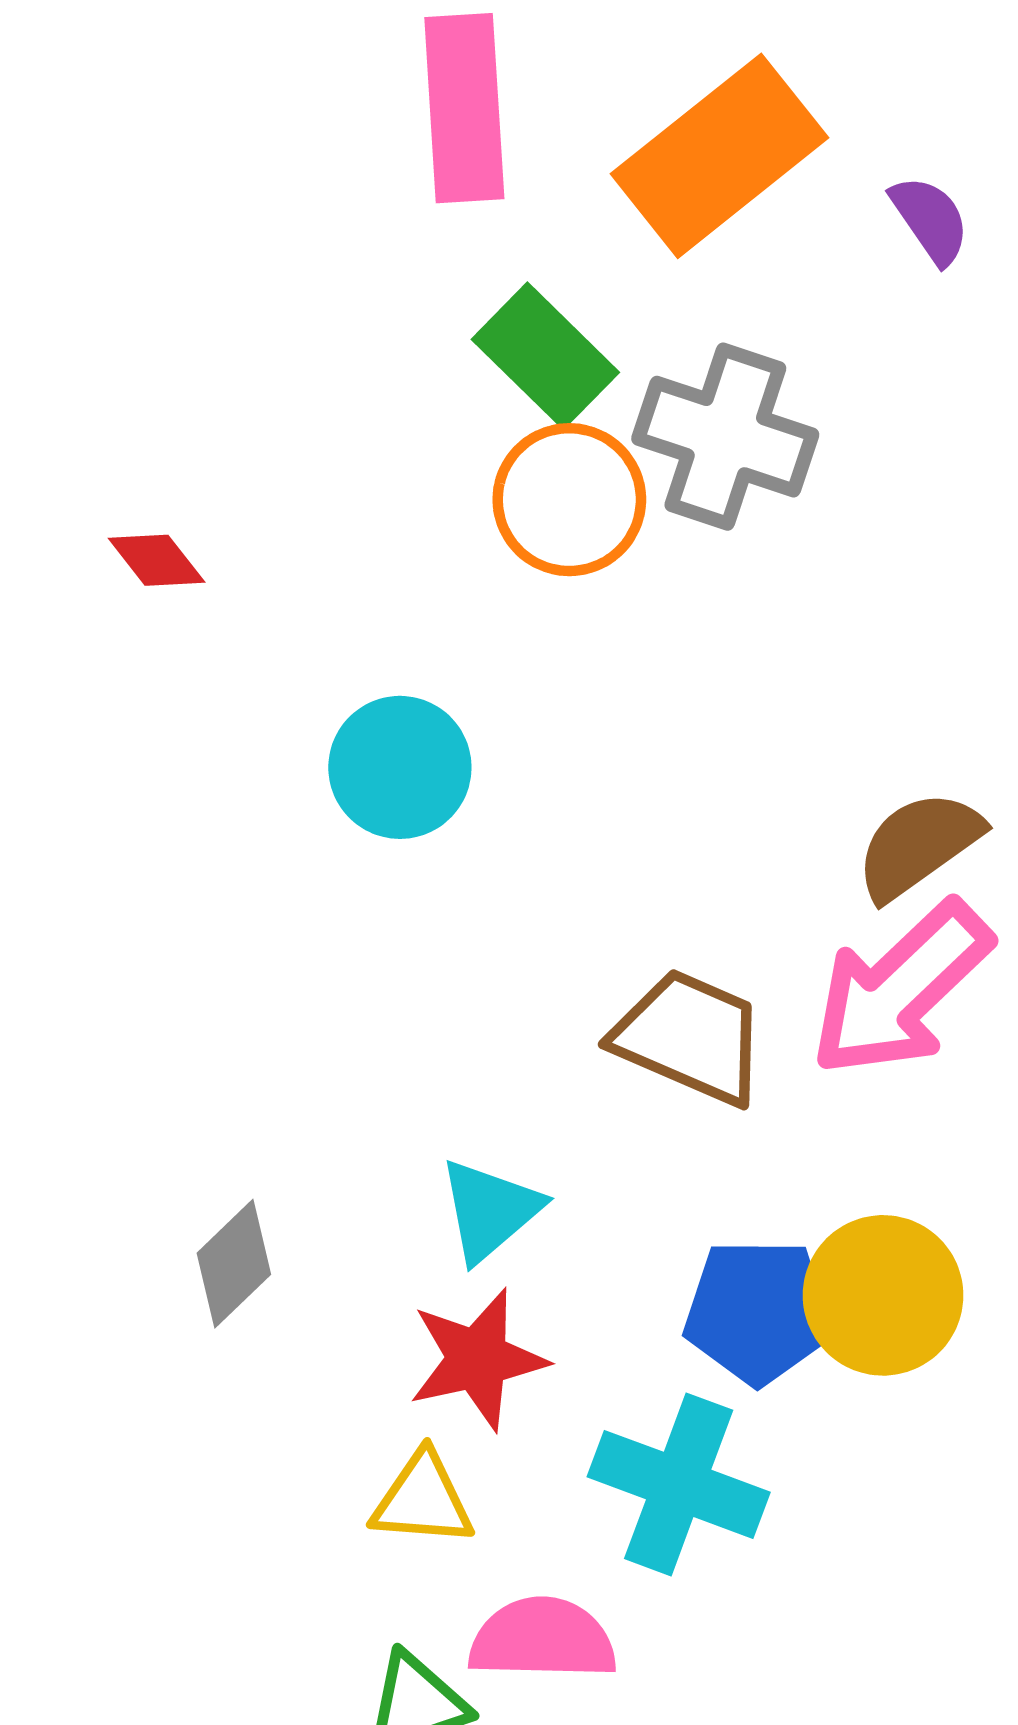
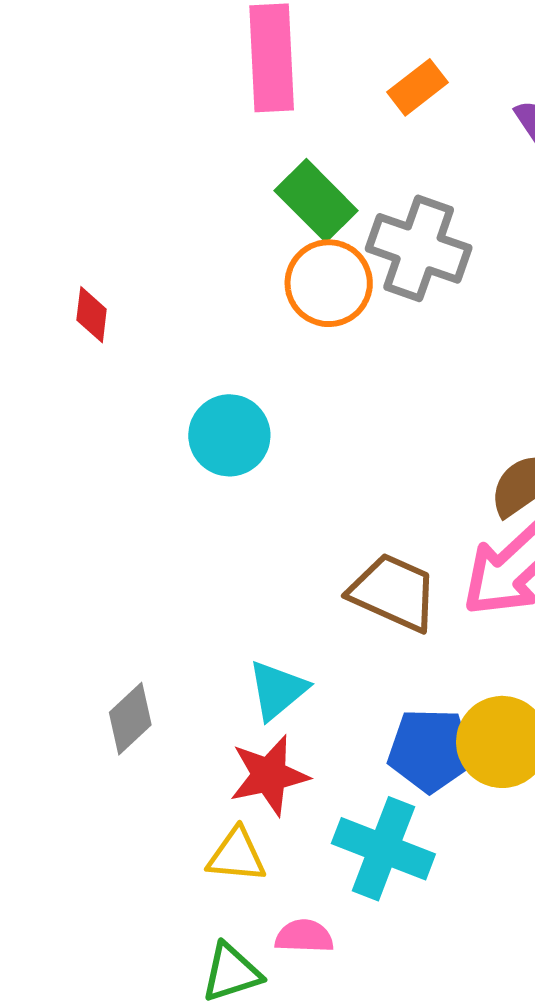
orange rectangle: (720, 156) -> (418, 87), size x0.5
red diamond: (157, 560) -> (92, 315), turned 44
pink semicircle: (542, 1639) -> (304, 936), size x0.7

